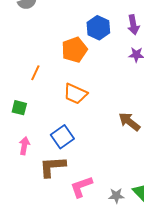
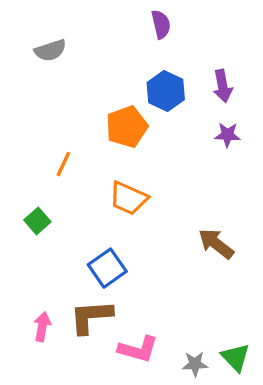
green square: (19, 108) -> (37, 221), turned 35
pink arrow: (24, 146) -> (42, 327), moved
pink L-shape: (81, 187) -> (138, 349), turned -145

